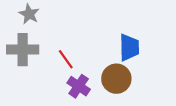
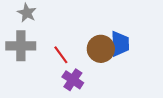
brown circle: (116, 79) -> (101, 49), moved

